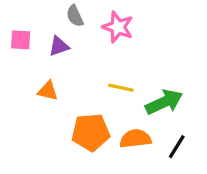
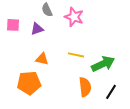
orange triangle: (48, 91) -> (42, 59), moved
orange pentagon: (91, 132) -> (29, 83), moved
orange semicircle: (135, 139) -> (85, 87), turned 90

